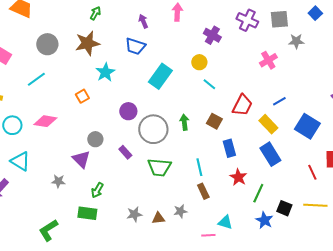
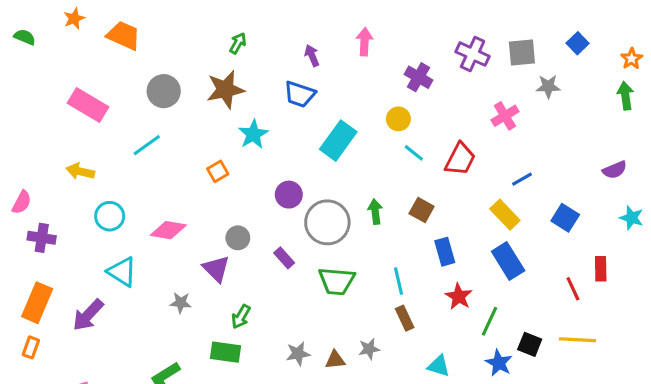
red trapezoid: (242, 105) -> (460, 159), moved
pink diamond: (45, 121) -> (168, 230), moved
blue square: (307, 126) -> (565, 218), size x0.7

